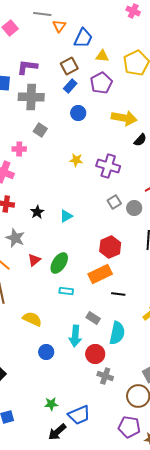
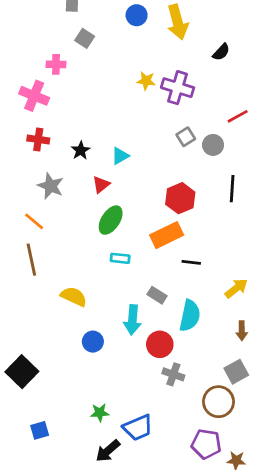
yellow arrow: (124, 118) -> (178, 22), moved, turned 65
yellow star: (76, 160) -> (146, 81), moved
red triangle: (34, 260) -> (101, 185), moved

